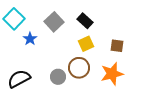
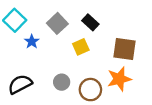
yellow square: (86, 44) -> (81, 47), moved
brown square: (117, 46) -> (125, 49), size x1.6
brown circle: (79, 68) -> (90, 90), moved

